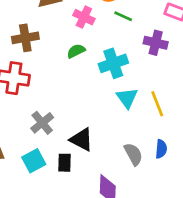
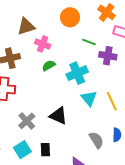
green line: (123, 16) -> (89, 42), moved
pink cross: (84, 17) -> (43, 44), moved
black triangle: (82, 140) -> (58, 116), moved

